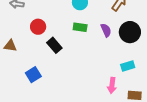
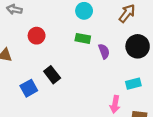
purple semicircle: (106, 30) -> (104, 51), moved
black rectangle: (54, 45) -> (52, 75), moved

